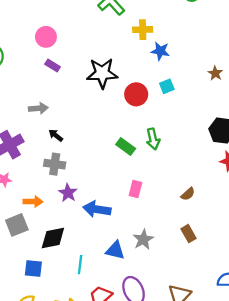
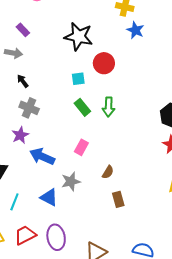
purple rectangle: (53, 66) -> (23, 30), moved
cyan square: (167, 86) -> (78, 79), moved
gray cross: (55, 164) -> (29, 108), moved
brown semicircle: (188, 194) -> (108, 172), moved, turned -32
gray star: (143, 239) -> (71, 181), moved

